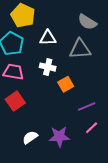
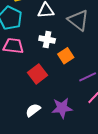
gray triangle: (80, 49) -> (78, 20), turned 45
red square: (15, 101) -> (38, 74), moved

